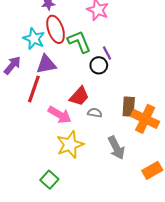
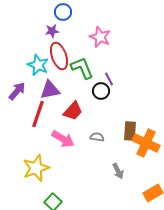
red trapezoid: (79, 96) -> (73, 111), moved
yellow star: (70, 145) -> (36, 168), moved
gray arrow: (116, 148) -> (118, 171), size x0.7

